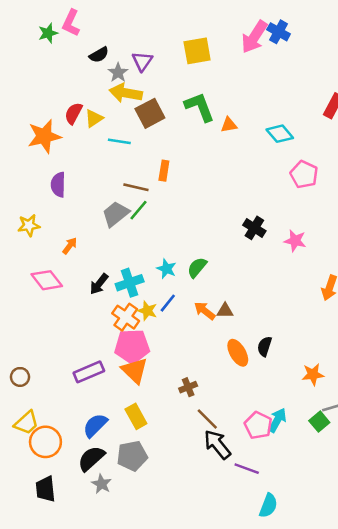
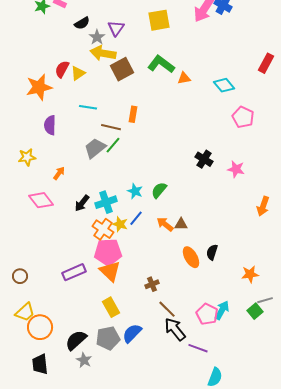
green L-shape: (200, 107) -> (161, 64), turned -32
cyan line: (119, 141) -> (88, 107), moved
blue semicircle: (95, 425) -> (132, 333), moved

